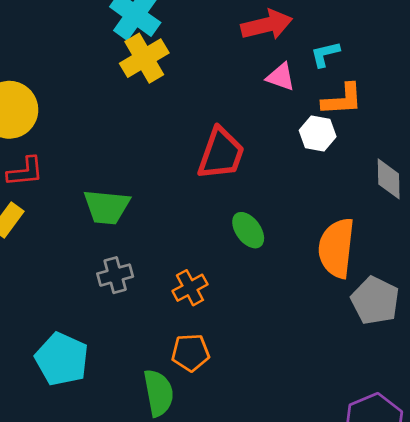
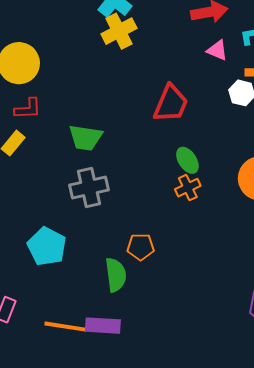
gray cross: (115, 275) -> (89, 188), size x1.5
orange cross: (190, 288) -> (188, 188), moved

